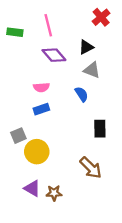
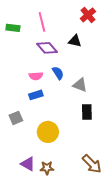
black triangle: (86, 47) -> (75, 41), turned 40
gray triangle: (92, 70) -> (80, 85), moved
blue semicircle: (82, 94) -> (58, 73), moved
yellow circle: (37, 152) -> (48, 132), moved
brown arrow: (91, 168) -> (92, 164), moved

